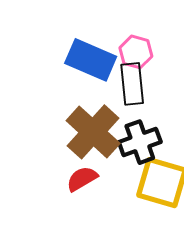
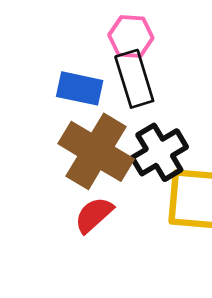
blue rectangle: (91, 60) -> (80, 88), moved, size x0.7

